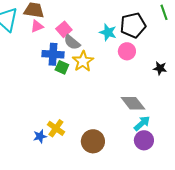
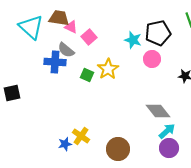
pink triangle: (37, 26) -> (71, 27), moved, turned 48
gray semicircle: (72, 42) -> (66, 50), moved
blue cross: (53, 54) -> (55, 62), moved

